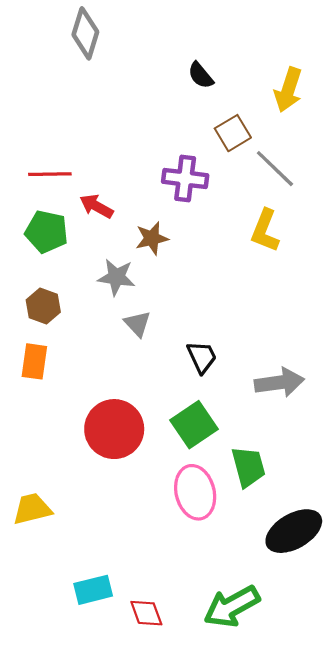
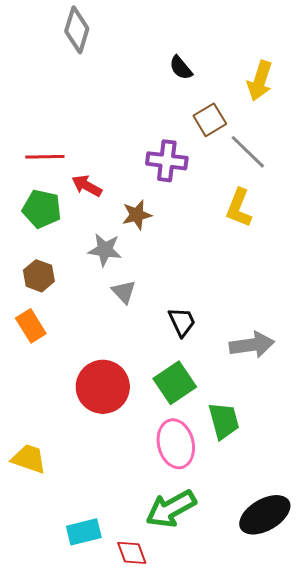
orange rectangle: (34, 361) -> (31, 326), turned -40
yellow trapezoid: (32, 509) -> (29, 459), turned 33
black ellipse: (294, 531) -> (265, 515), moved
green arrow: (232, 606) -> (171, 509), moved

